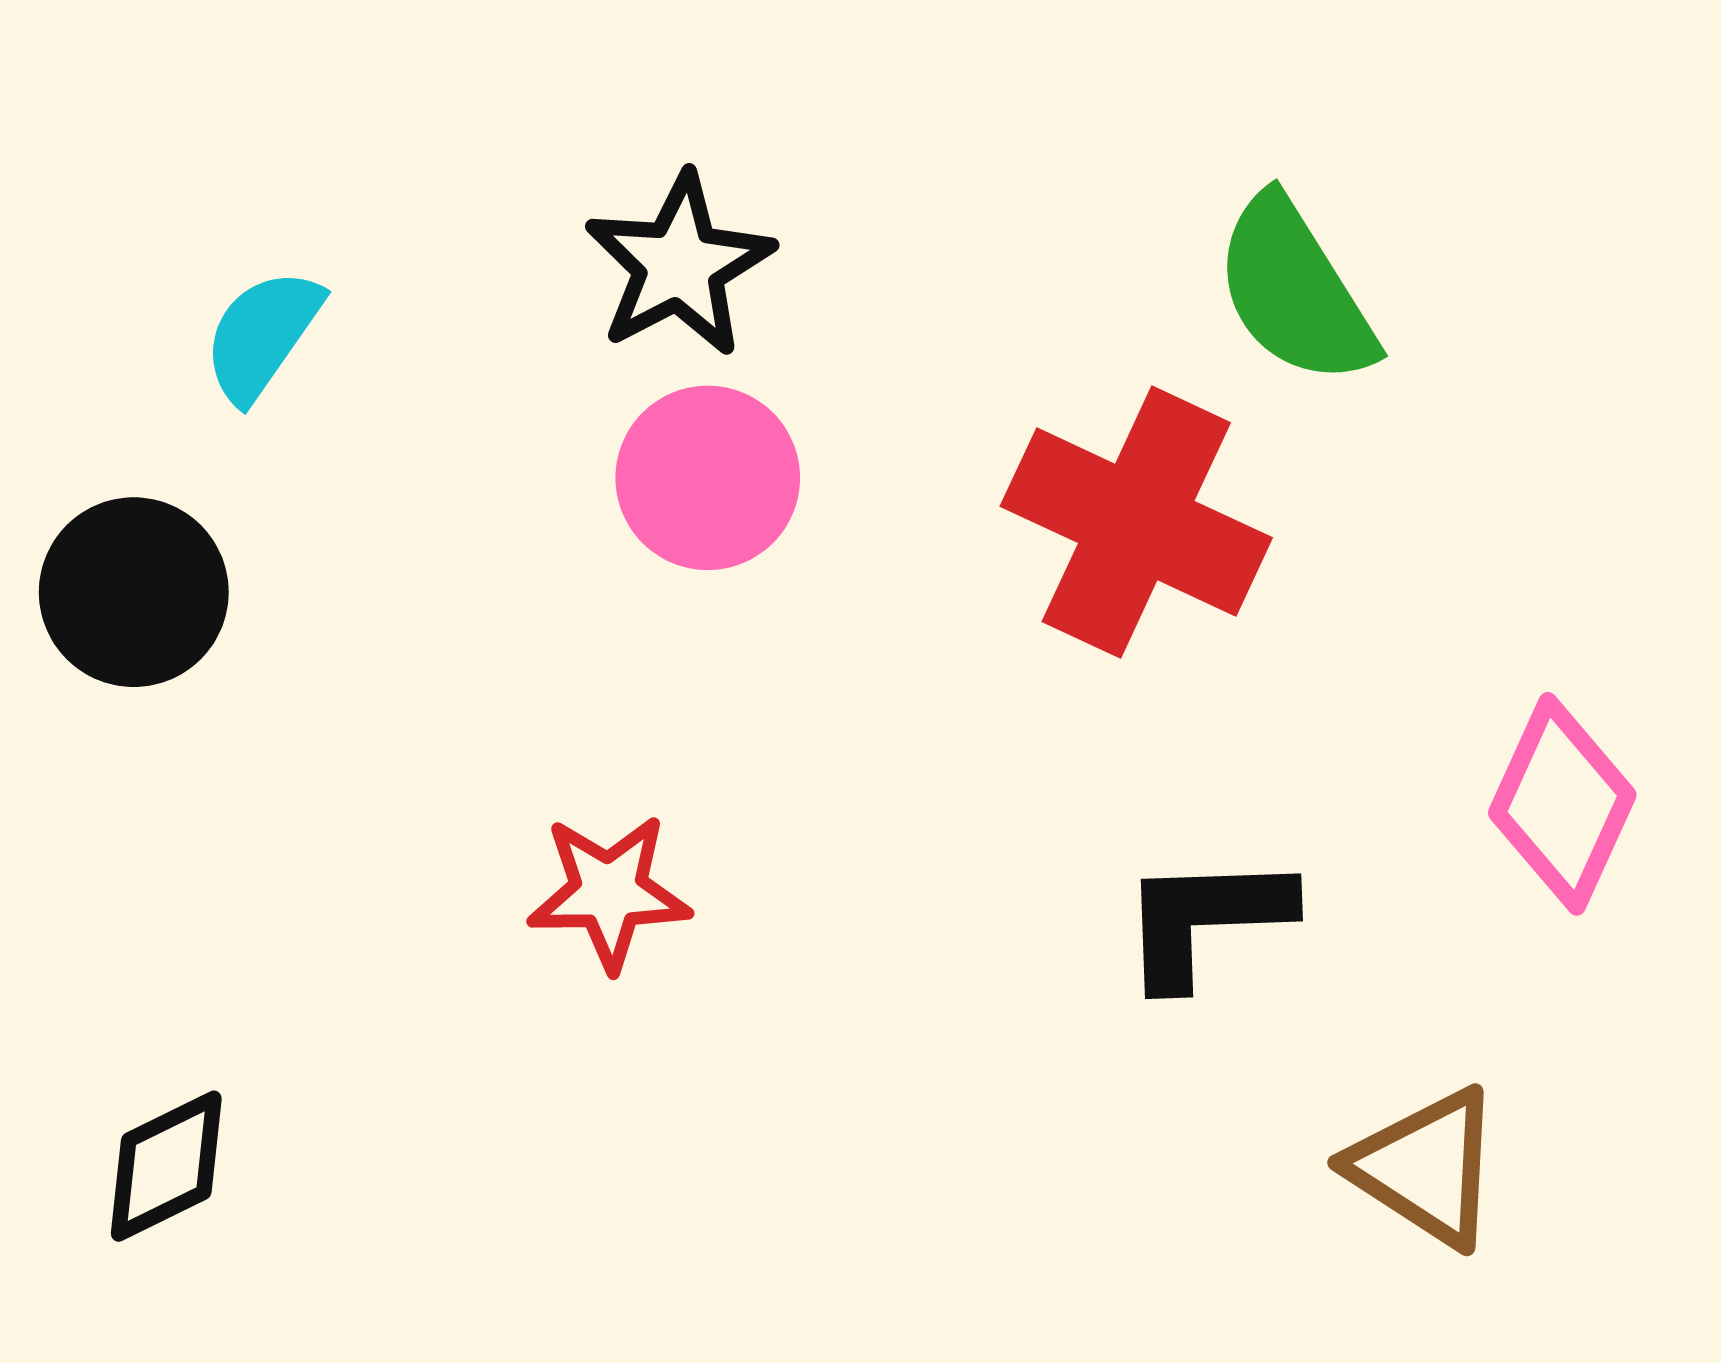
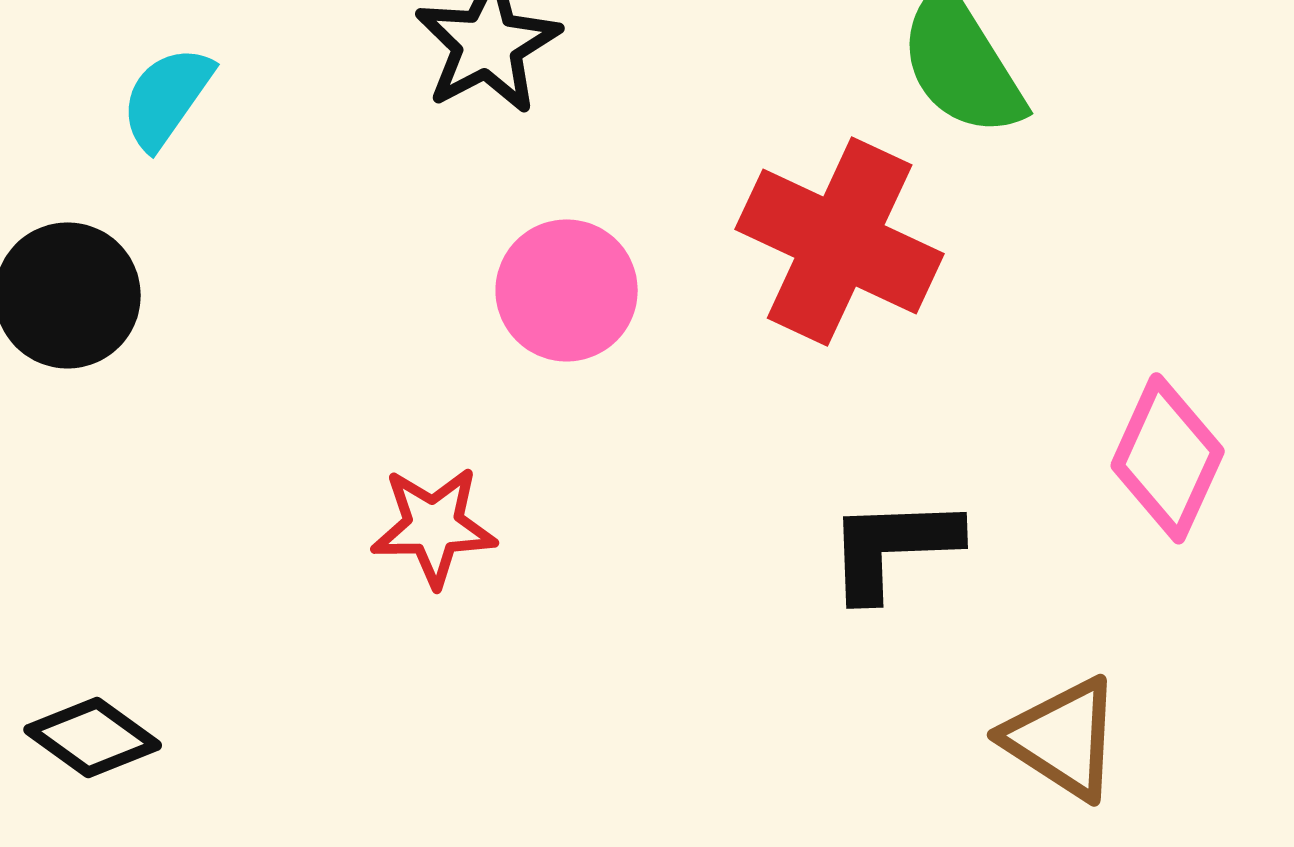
pink circle: (708, 478) -> (567, 290), moved
black diamond: (166, 1166) -> (93, 737), turned 62

